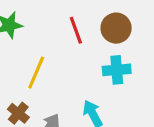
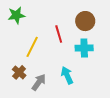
red line: (76, 30) -> (59, 34), moved

